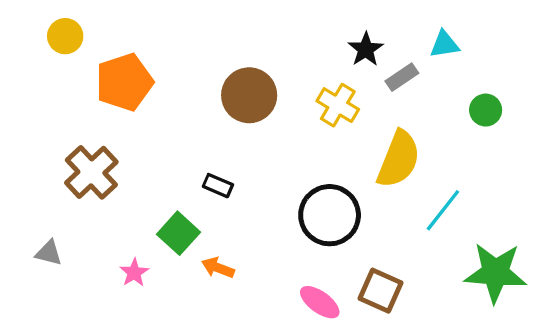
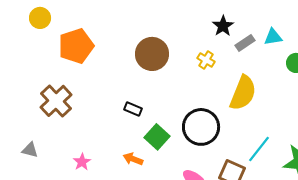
cyan triangle: (445, 44) -> (273, 37), moved
yellow cross: (338, 105) -> (206, 60), size x0.7
cyan line: (443, 210) -> (259, 149), moved
green square: (178, 233) -> (157, 137), moved

